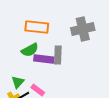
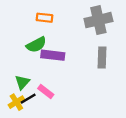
orange rectangle: (37, 27) -> (45, 18), size x0.6
gray rectangle: (58, 55) -> (102, 58), moved

